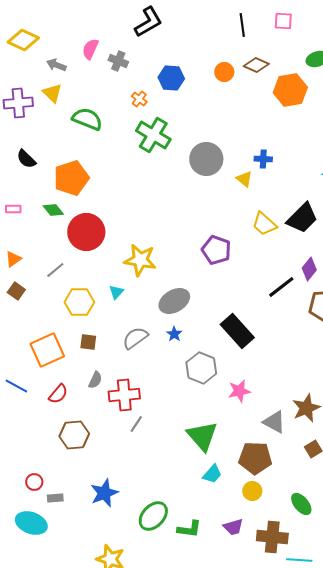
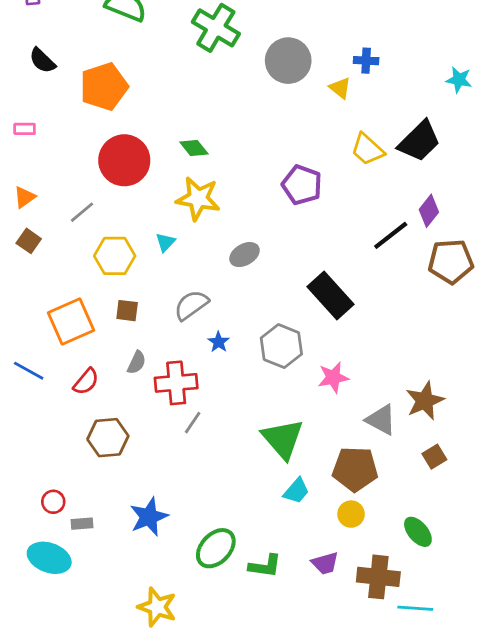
green diamond: (53, 210) -> (194, 148), moved
gray ellipse: (174, 301) -> (244, 255), size x0.7
blue star: (174, 334) -> (219, 342), moved

